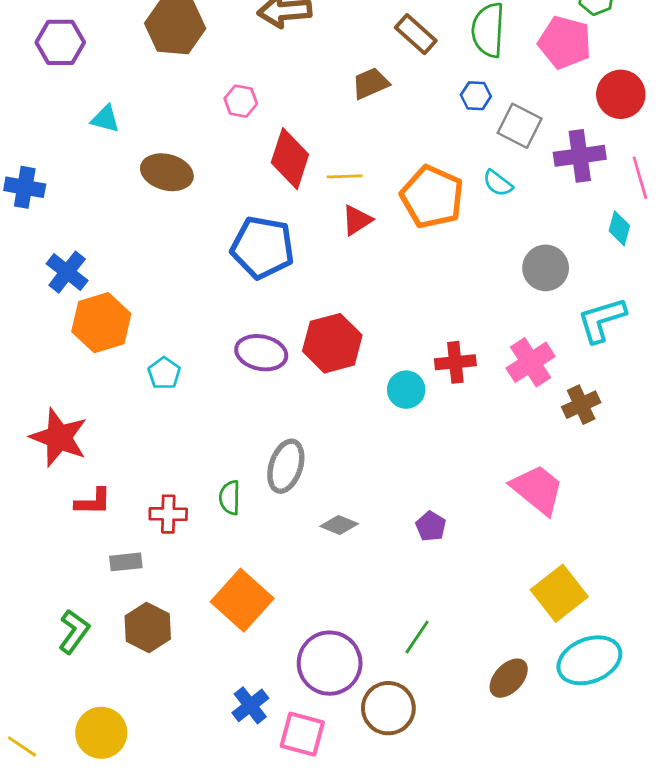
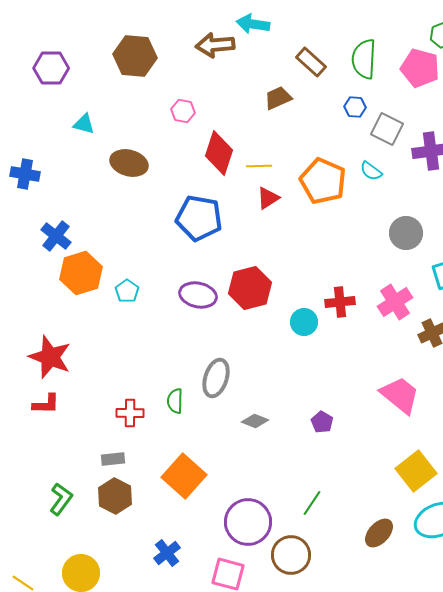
cyan pentagon: (164, 373) -> (127, 291), moved
red L-shape: (93, 502) -> (46, 404), moved
gray rectangle: (126, 562) -> (113, 459), moved
blue cross: (250, 705) -> (167, 553), moved

